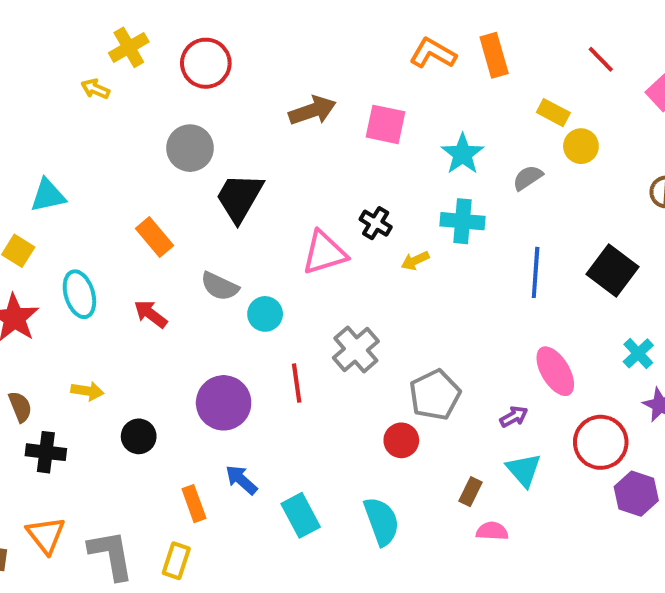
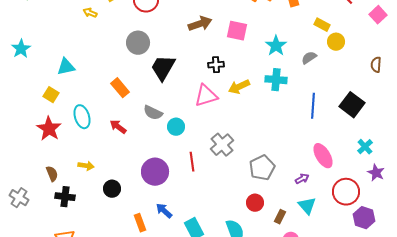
black cross: (376, 223) -> (216, 65), moved, turned -35
yellow arrow: (415, 261) -> (239, 87), moved, size x1.5
red circle: (401, 440) -> (255, 203), moved

